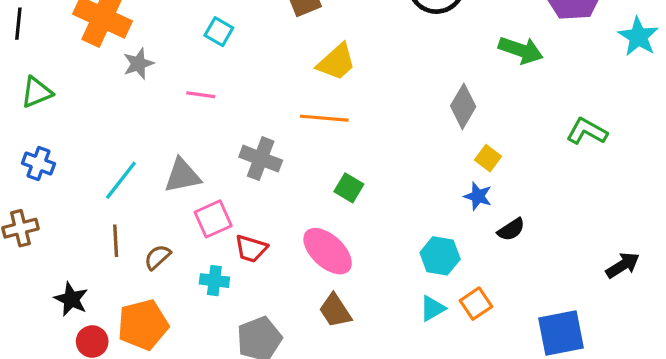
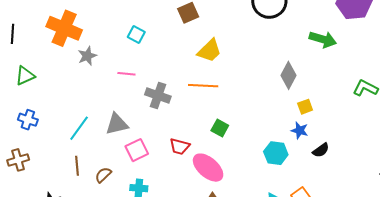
yellow square: (488, 158) -> (305, 107), turned 35
gray cross: (261, 159) -> (158, 96), moved
red trapezoid: (251, 249) -> (180, 146), moved
cyan hexagon: (440, 256) -> (276, 153), moved

